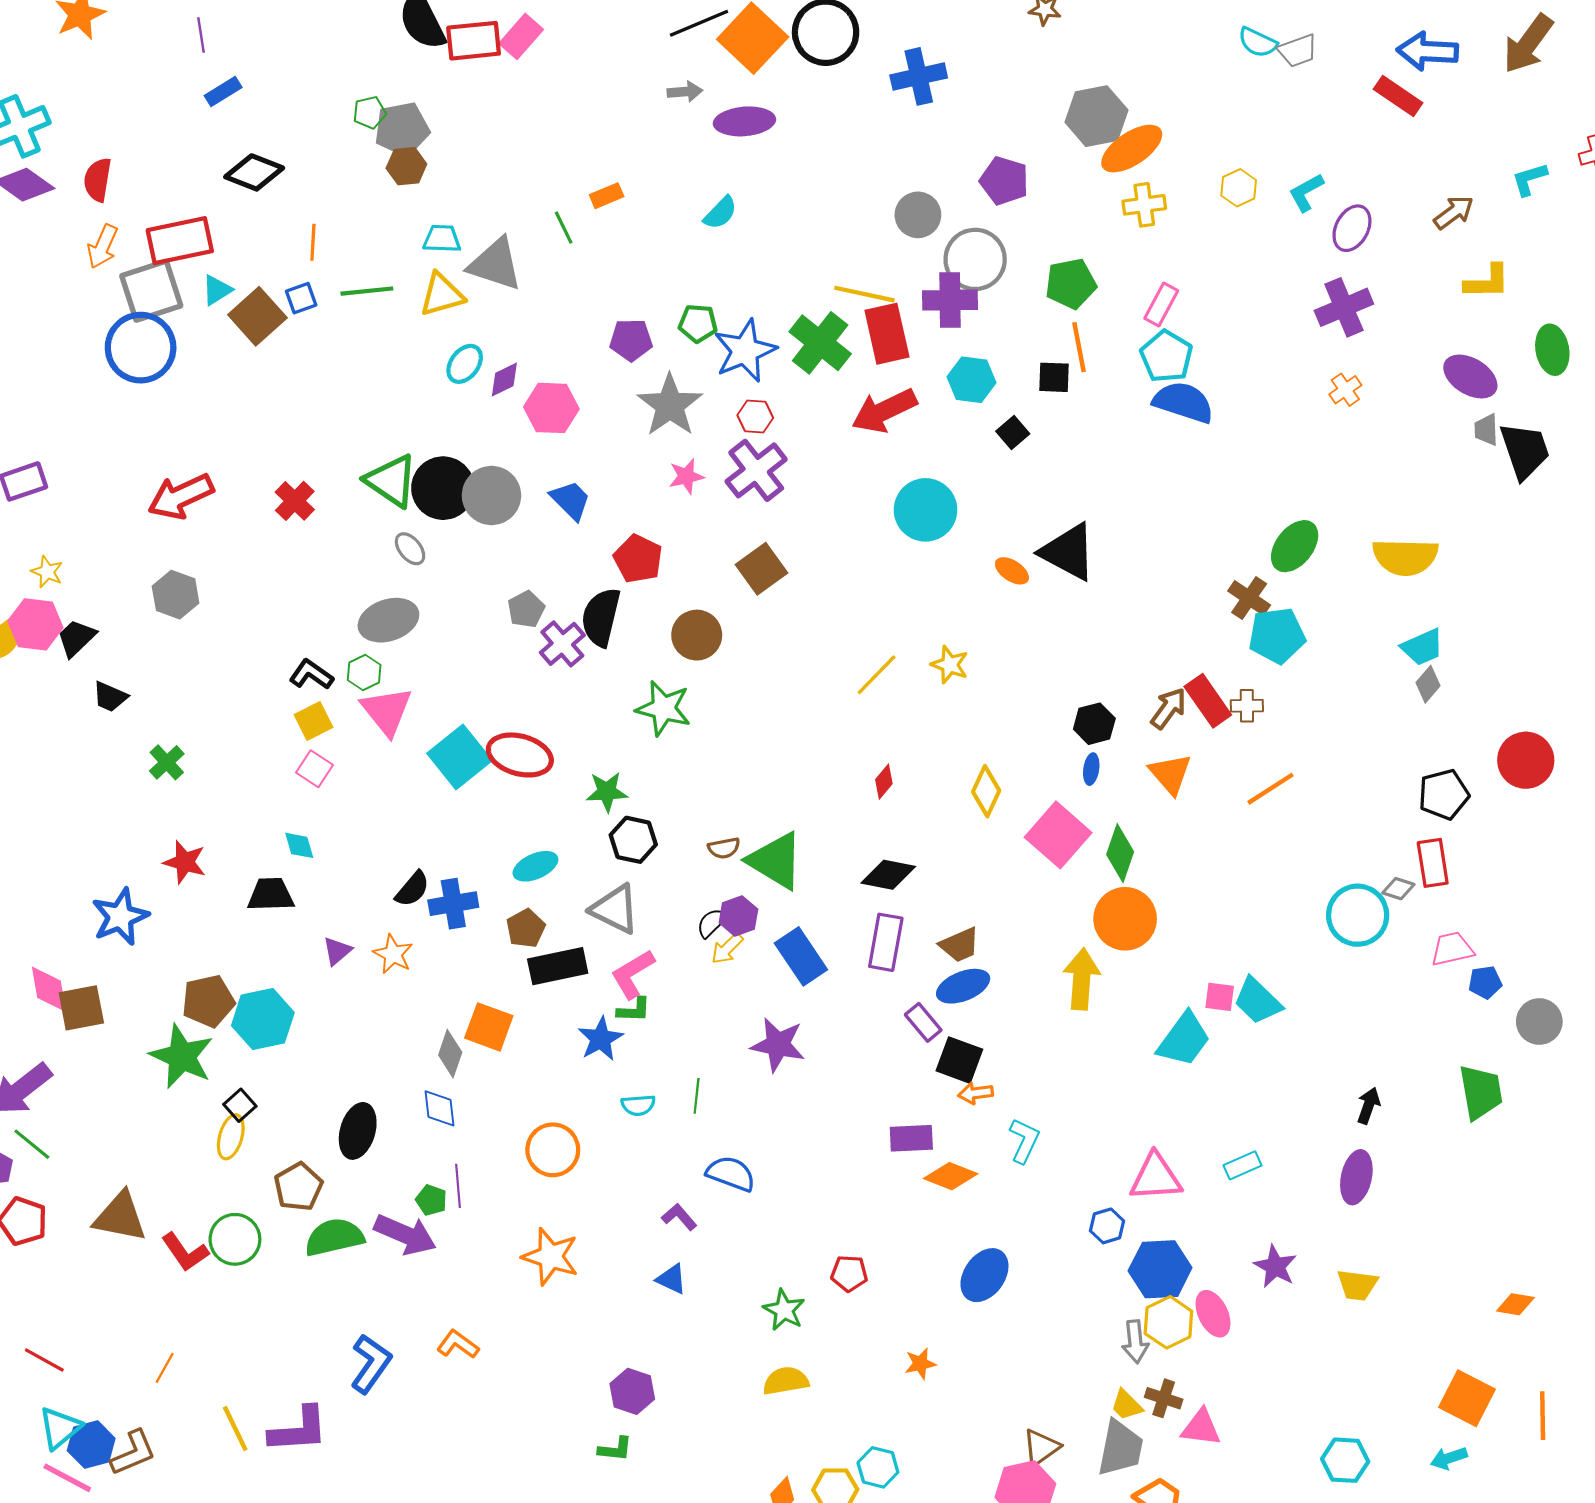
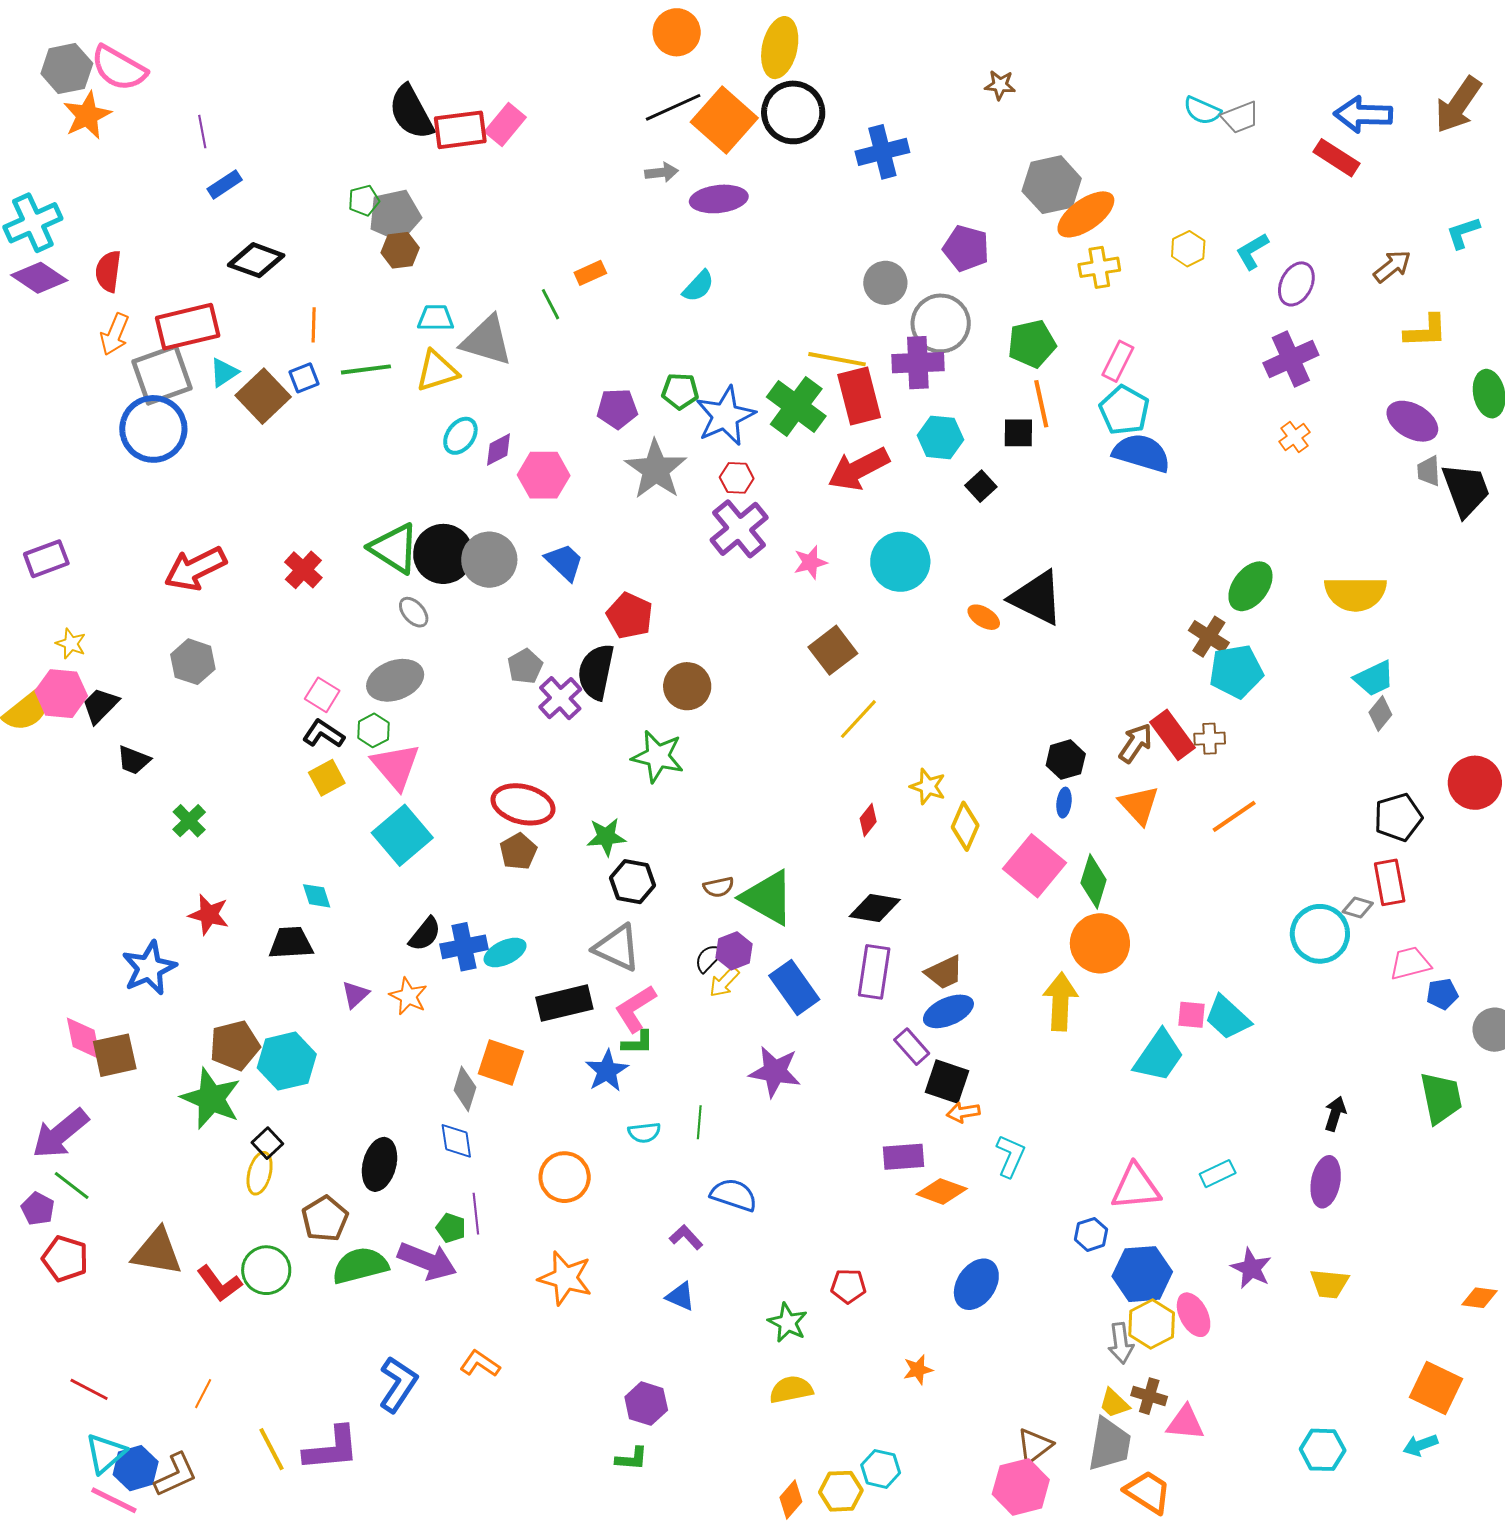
pink star: (686, 476) -> (810, 562), moved
brown square: (762, 569) -> (833, 650), moved
yellow star: (950, 665) -> (928, 787), moved
cyan square: (460, 757) -> (402, 835), moved
pink square: (315, 769) -> (322, 695), moved
cyan ellipse: (535, 866) -> (505, 953), moved
brown pentagon: (526, 928) -> (518, 851), moved

